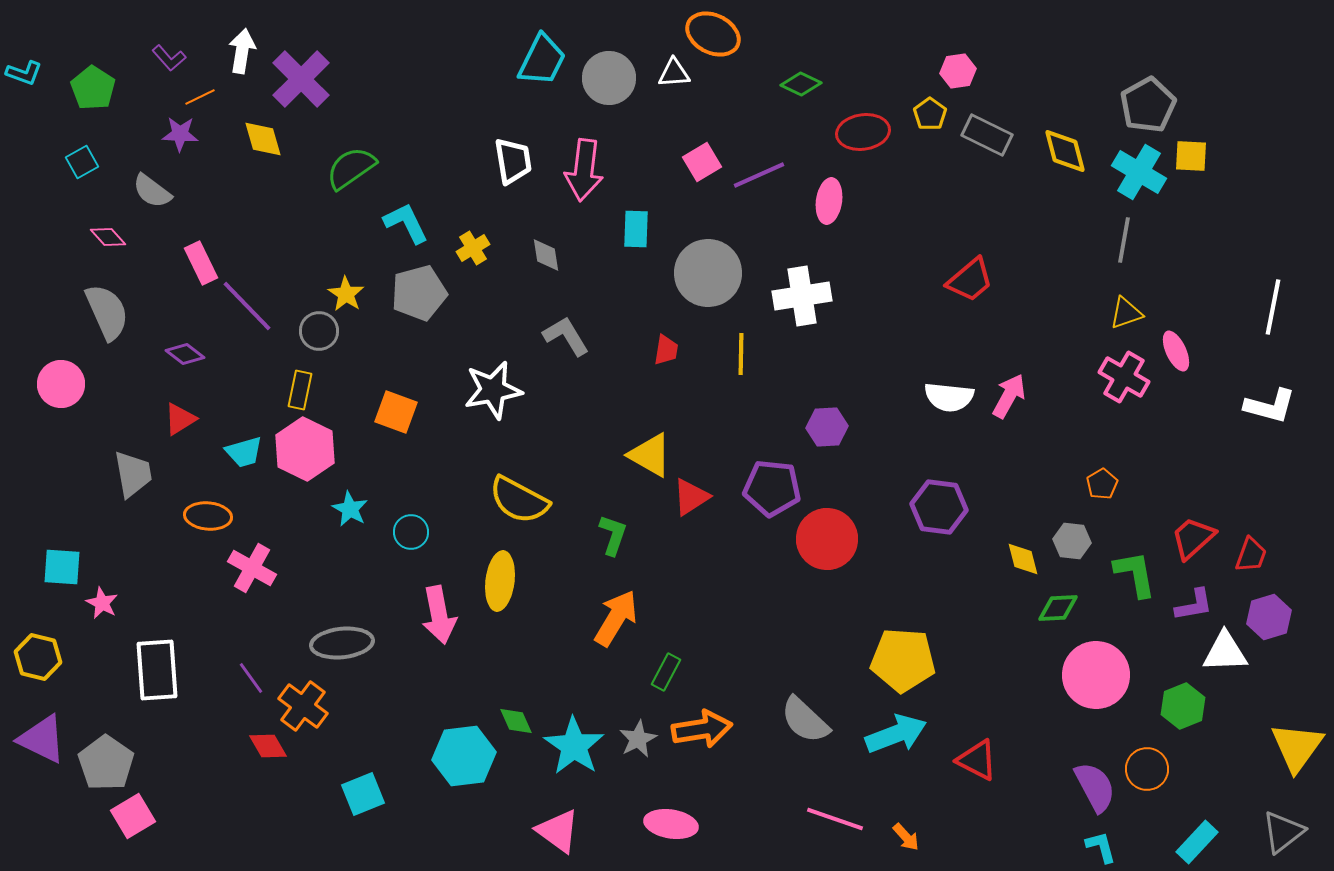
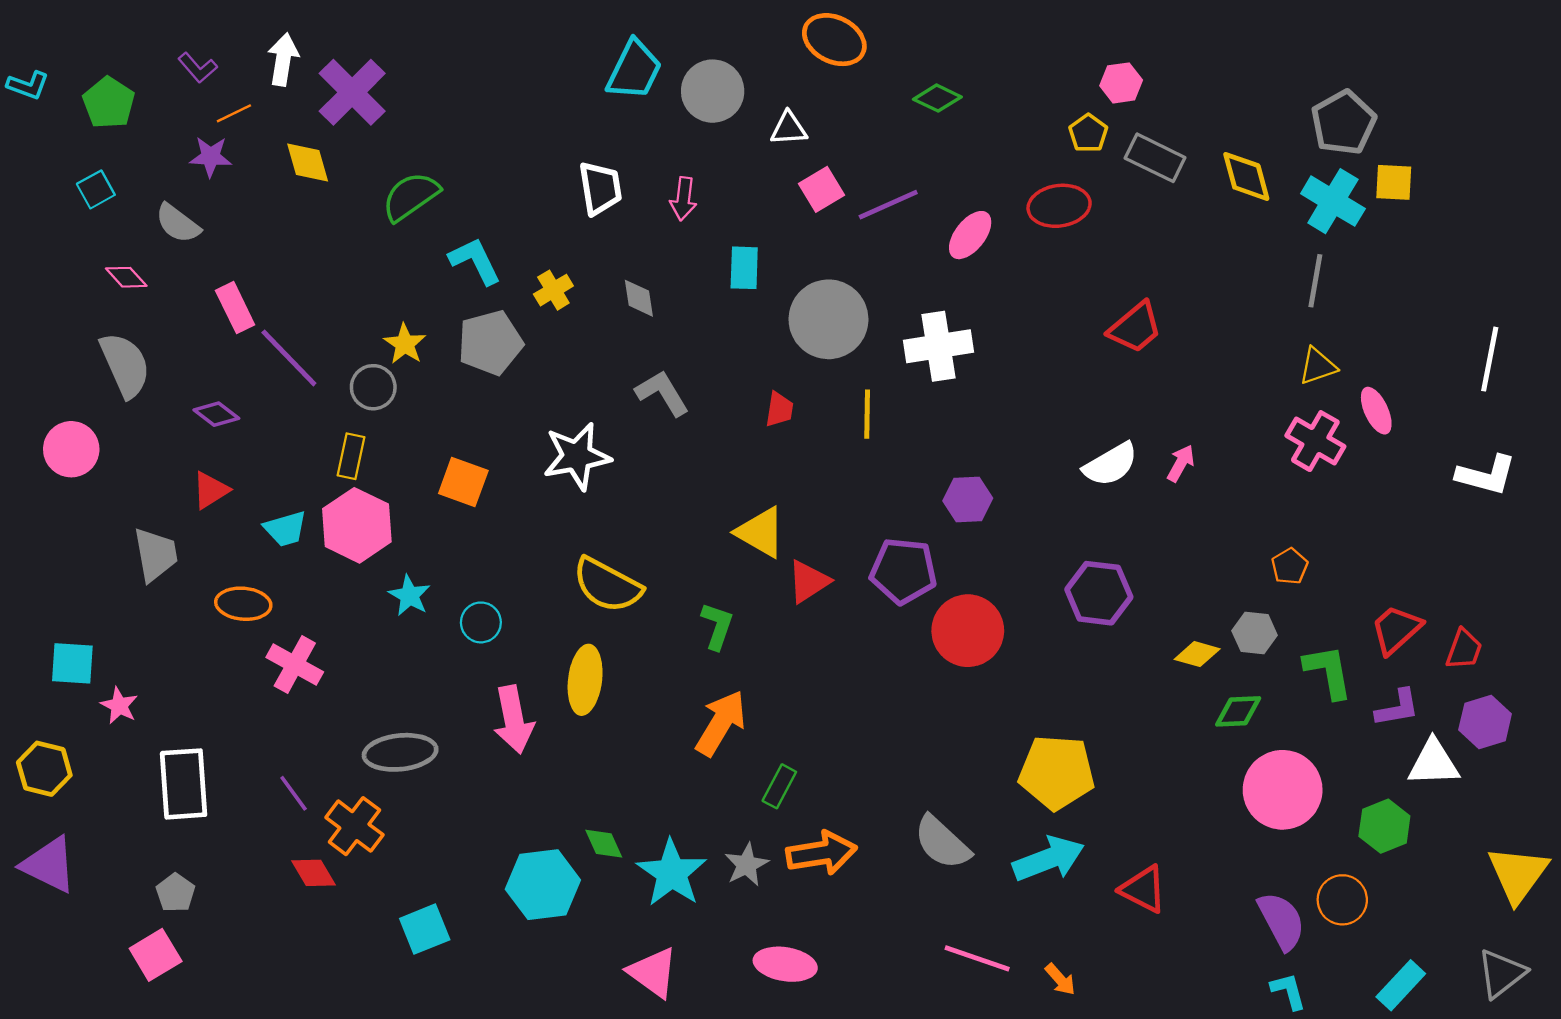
white triangle: (674, 73) -> (789, 129), moved
red ellipse: (863, 132) -> (1059, 206), moved
pink arrow: (584, 170) -> (683, 199), size x0.6
pink ellipse: (829, 201) -> (970, 235), turned 30
pink arrow: (1009, 396) -> (1181, 463), size x0.7
white semicircle: (949, 397) -> (1111, 464), turned -36
yellow diamond: (1023, 559) -> (1197, 654), turned -60
gray pentagon: (106, 763) -> (175, 893), moved, size x0.6

